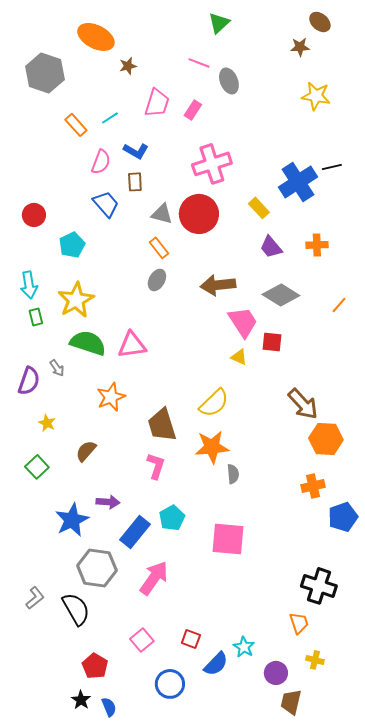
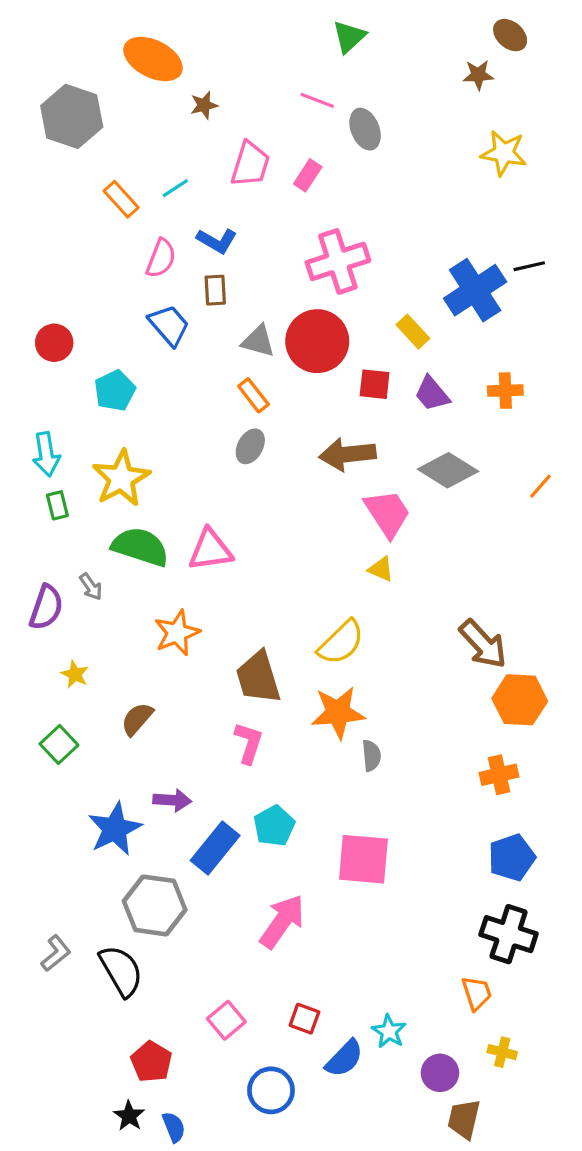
red square: (272, 342) -> (375, 384), moved
blue pentagon: (343, 517) -> (512, 858), moved
pink arrow: (154, 578) -> (282, 921), moved

